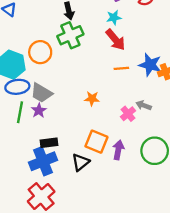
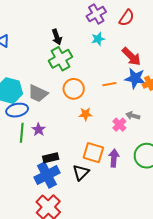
red arrow: (115, 40) -> (131, 57), moved
orange circle: (40, 52) -> (74, 89), moved
gray trapezoid: (41, 93) -> (38, 93), moved

